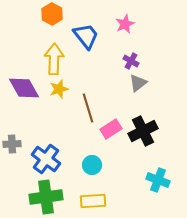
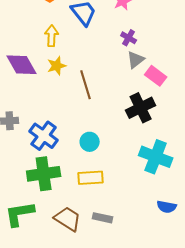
yellow arrow: (54, 59) -> (52, 36), size x0.7
pink rectangle: (111, 129) -> (156, 76), moved, turned 70
cyan cross: (158, 180) -> (156, 157), size x1.4

